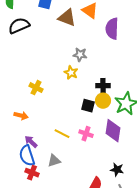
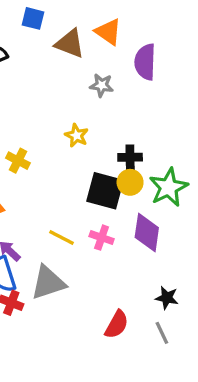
gray star: (80, 55) -> (102, 85), moved
black square: (88, 106) -> (105, 191), size x1.6
gray triangle: (54, 161) -> (48, 283), size x1.6
black star: (117, 170) -> (167, 298), moved

